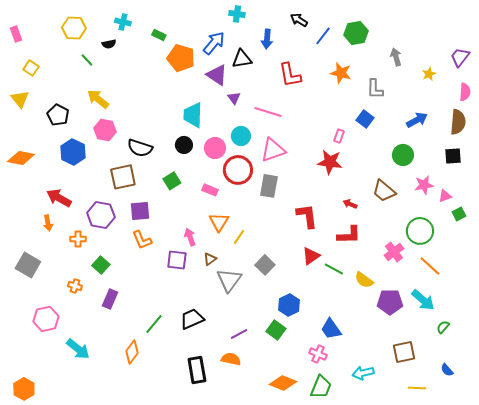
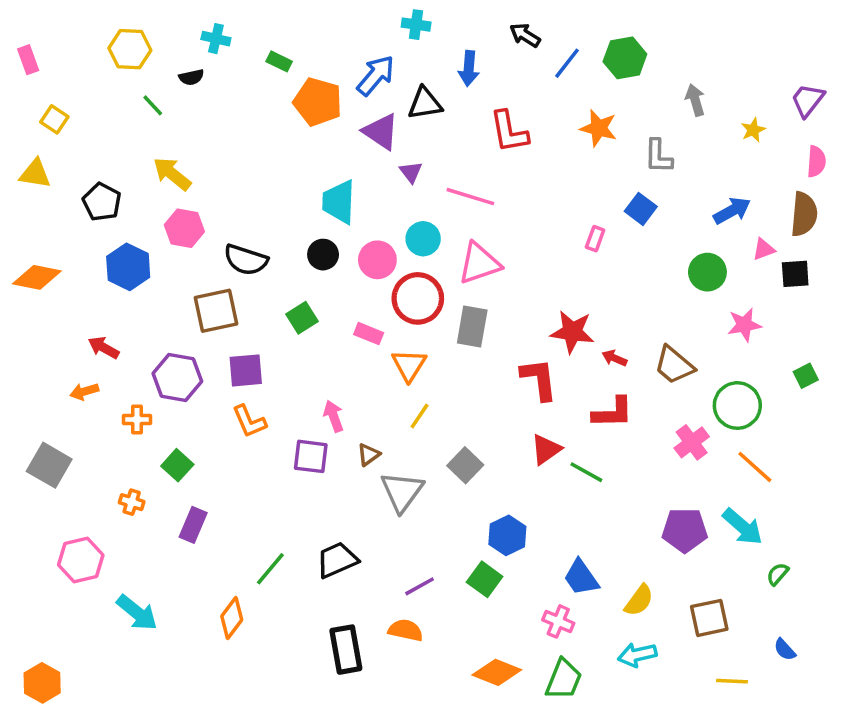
yellow triangle: (20, 99) -> (35, 174), turned -42
red star: (330, 162) -> (572, 332), moved
brown trapezoid: (384, 191) -> (674, 365), moved
pink triangle: (445, 196) -> (764, 249), moved
red arrow: (59, 198) -> (104, 348), size x0.7
orange triangle: (219, 222) -> (409, 365), moved
orange arrow: (48, 223) -> (84, 391), turned 84
yellow semicircle: (364, 280) -> (639, 600), moved, turned -90

